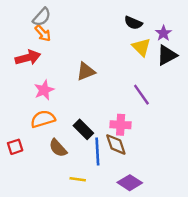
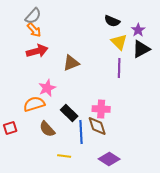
red arrow: (28, 58) -> (37, 51), moved
pink star: (44, 90) -> (47, 88), moved
purple line: (141, 95) -> (119, 68), moved, turned 36

